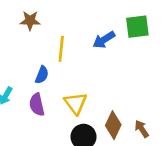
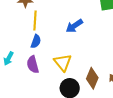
blue arrow: (104, 40) -> (74, 26), moved
yellow line: (61, 49) -> (35, 20), moved

